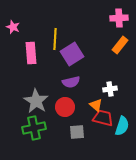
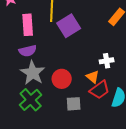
purple semicircle: (71, 82) -> (28, 51), moved
red trapezoid: (103, 118) -> (100, 90), turned 130
green cross: (34, 128) -> (31, 100), turned -30

